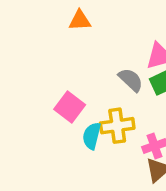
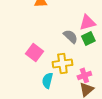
cyan semicircle: (92, 136) -> (47, 80), moved

